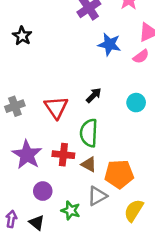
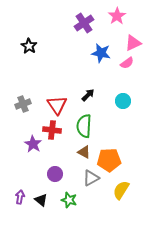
purple star: (27, 155) -> (33, 144), size x0.7
red cross: (63, 155) -> (52, 130), moved
purple circle: (43, 191) -> (55, 174), moved
green star: (71, 210) -> (69, 200), moved

